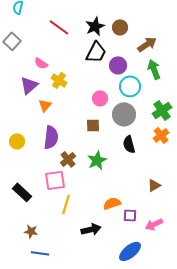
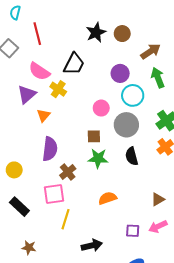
red line: (59, 27) -> (37, 34), moved, turned 40
black trapezoid: (96, 52) -> (74, 64), moved
pink semicircle: (41, 63) -> (39, 71), size x1.5
yellow circle: (17, 141) -> (14, 170), moved
green star: (97, 160) -> (98, 158), moved, turned 30
orange semicircle: (112, 203) -> (108, 198), moved
pink arrow: (154, 224) -> (158, 227), moved

